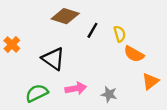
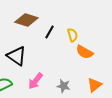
orange triangle: (150, 81) -> (94, 85), moved
pink arrow: (76, 88) -> (35, 81), turned 138

